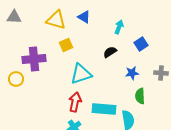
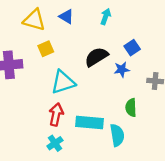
cyan arrow: (119, 27) -> (106, 17), moved
black semicircle: (110, 52) -> (96, 57), size x1.5
blue star: (132, 73) -> (122, 70), moved

